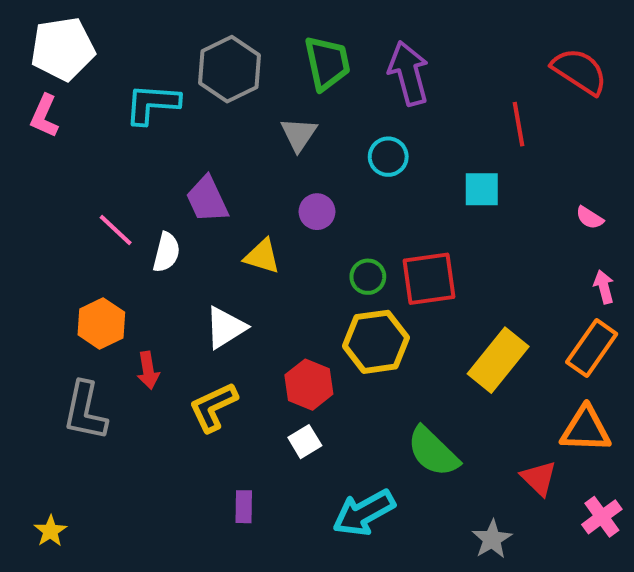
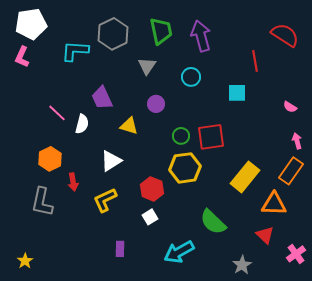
orange triangle: (586, 429) -> (274, 204), moved

